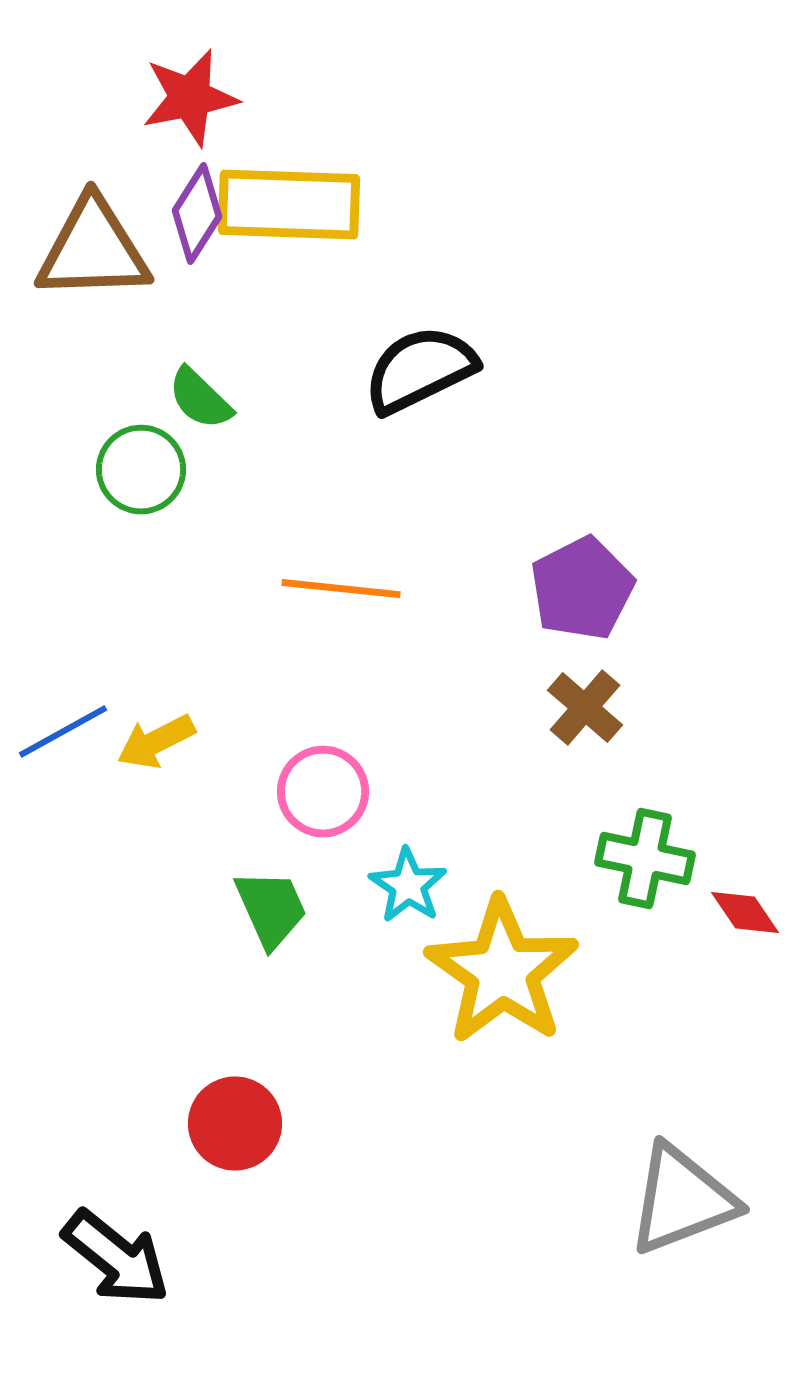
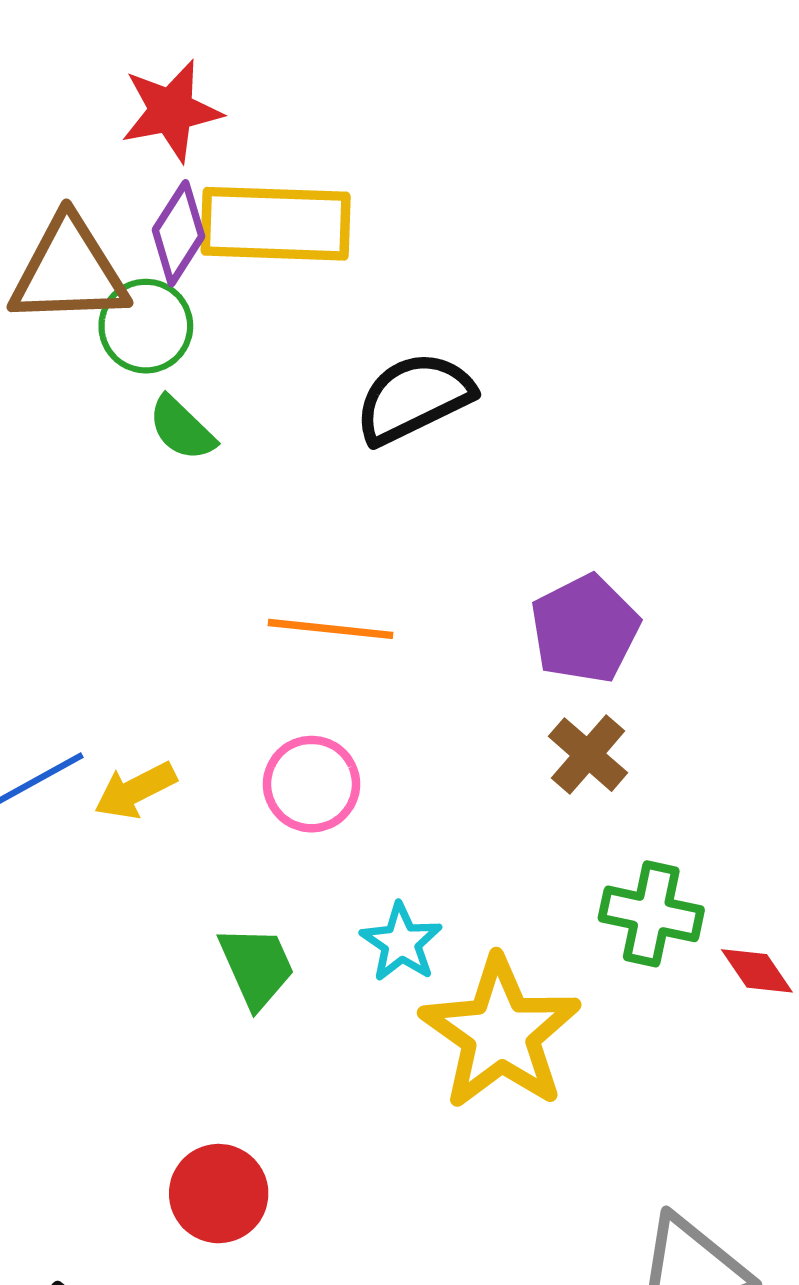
green circle: (141, 470) -> (146, 326), moved
pink circle: (323, 792) -> (312, 784), moved

